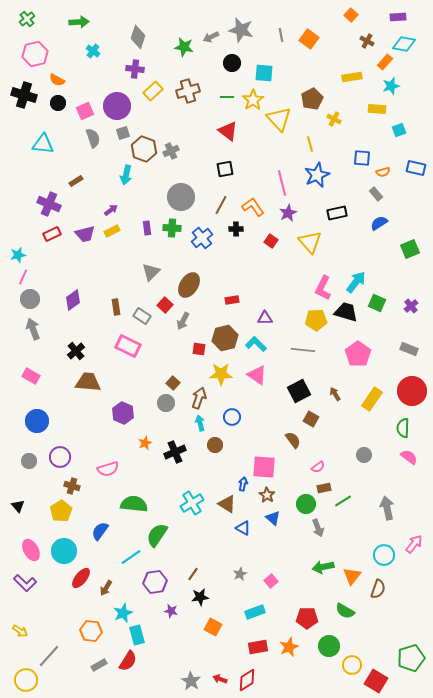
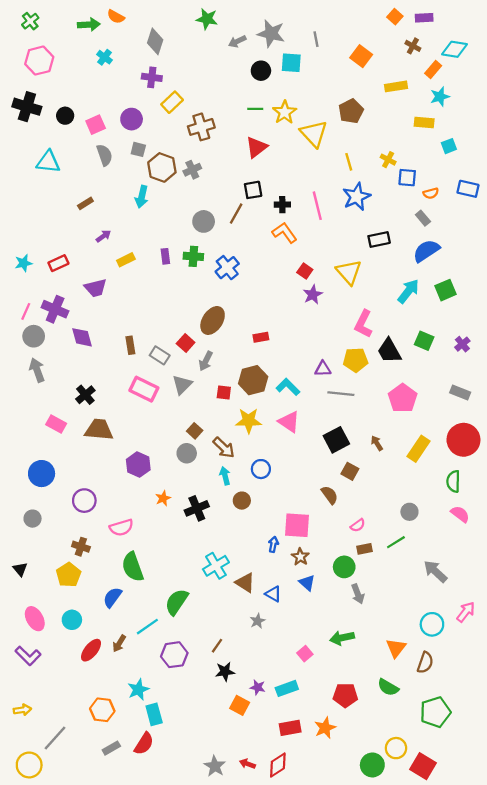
purple rectangle: (398, 17) -> (424, 18), moved
orange square: (309, 39) -> (361, 56), moved
green star: (184, 47) -> (207, 19), moved
cyan square: (264, 73) -> (291, 63), moved
orange semicircle: (57, 80) -> (116, 17), moved
brown cross: (188, 91) -> (201, 127), moved
purple circle: (117, 106) -> (132, 119), size x0.7
yellow cross: (334, 119) -> (388, 160), moved
red triangle: (228, 131) -> (256, 147), turned 45
gray square: (123, 133) -> (138, 149), turned 32
gray circle: (181, 197) -> (204, 221), size x0.7
purple cross: (49, 204) -> (55, 309), moved
brown line: (221, 205) -> (236, 214), moved
purple arrow: (111, 210) -> (103, 236), moved
purple star: (288, 213) -> (313, 295), moved
blue semicircle: (379, 223) -> (426, 251), size x1.4
black cross: (236, 229) -> (282, 205), moved
purple trapezoid: (85, 234) -> (96, 288), moved
green square: (410, 249) -> (445, 290), moved
cyan star: (18, 255) -> (24, 263), moved
gray triangle: (151, 272) -> (182, 385), moved
cyan arrow: (356, 282) -> (408, 291), moved
purple diamond: (73, 300) -> (82, 337), turned -70
black trapezoid: (346, 312) -> (389, 351), turned -135
purple triangle: (265, 318) -> (323, 369), moved
pink rectangle: (31, 376) -> (56, 424), moved
brown arrow: (199, 398) -> (224, 448), turned 115
purple circle: (60, 457) -> (84, 501), moved
green line: (343, 501) -> (396, 542), moved
green semicircle: (134, 504) -> (133, 567), moved, turned -116
brown triangle: (227, 504) -> (245, 583), moved
gray arrow: (387, 508) -> (435, 571), turned -35
cyan circle: (64, 551) -> (72, 620), size x0.7
green arrow: (323, 567) -> (342, 638), moved
gray star: (240, 574) -> (258, 621), moved
brown arrow: (106, 588) -> (119, 643), moved
purple star: (171, 611) -> (258, 687), moved
yellow arrow: (20, 631) -> (22, 710), turned -42
green circle: (329, 646) -> (372, 765), moved
green pentagon: (411, 658) -> (435, 712), moved

